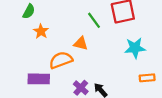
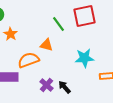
cyan star: (135, 48) -> (84, 58), moved

